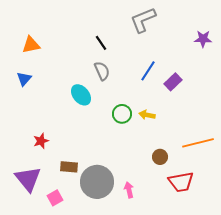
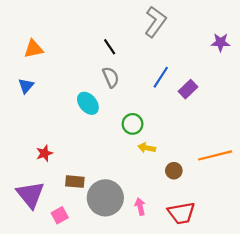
gray L-shape: (143, 20) -> (155, 22), turned 148
yellow arrow: (147, 115) -> (147, 148), moved
red trapezoid: (181, 182) -> (181, 213), moved

